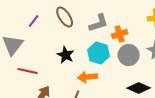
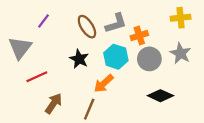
brown ellipse: (65, 17) -> (87, 27), moved
red line: (28, 71) -> (37, 77), turned -36
orange arrow: (88, 77) -> (104, 83), turned -36

